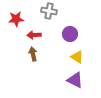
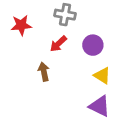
red arrow: (34, 35) -> (58, 44), moved, turned -40

